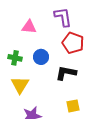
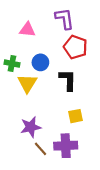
black L-shape: (66, 73) -> (68, 80), turned 80
yellow triangle: (20, 85) -> (27, 83), moved

